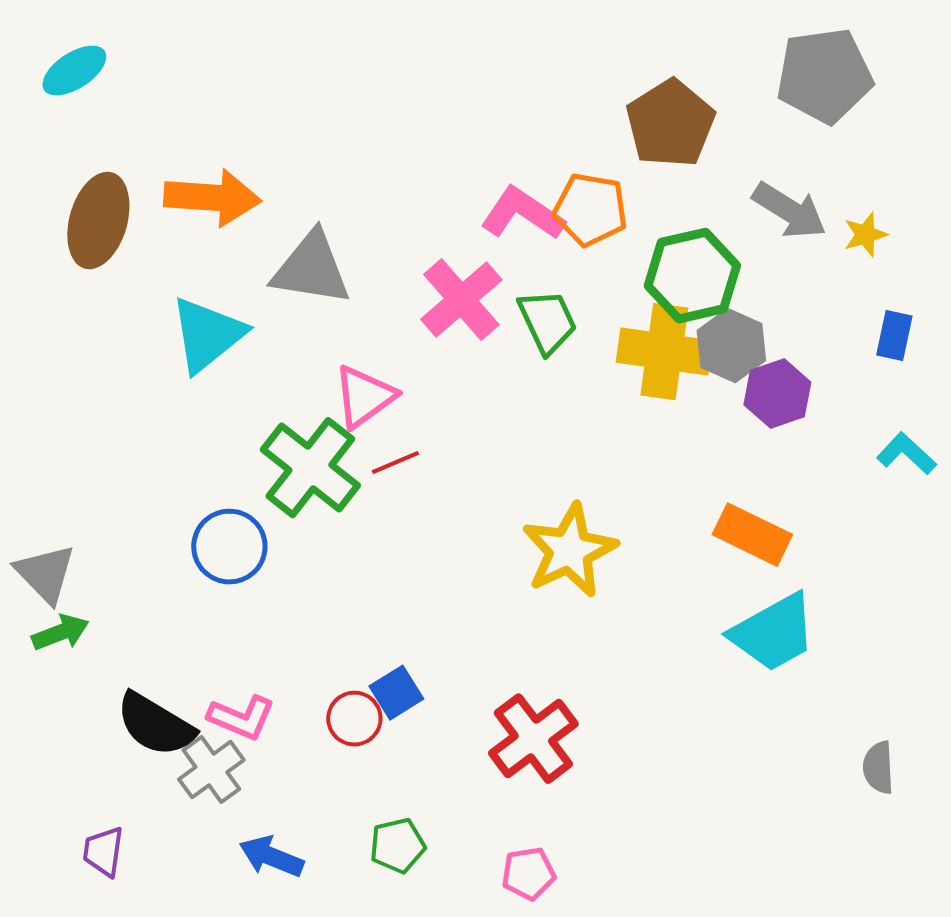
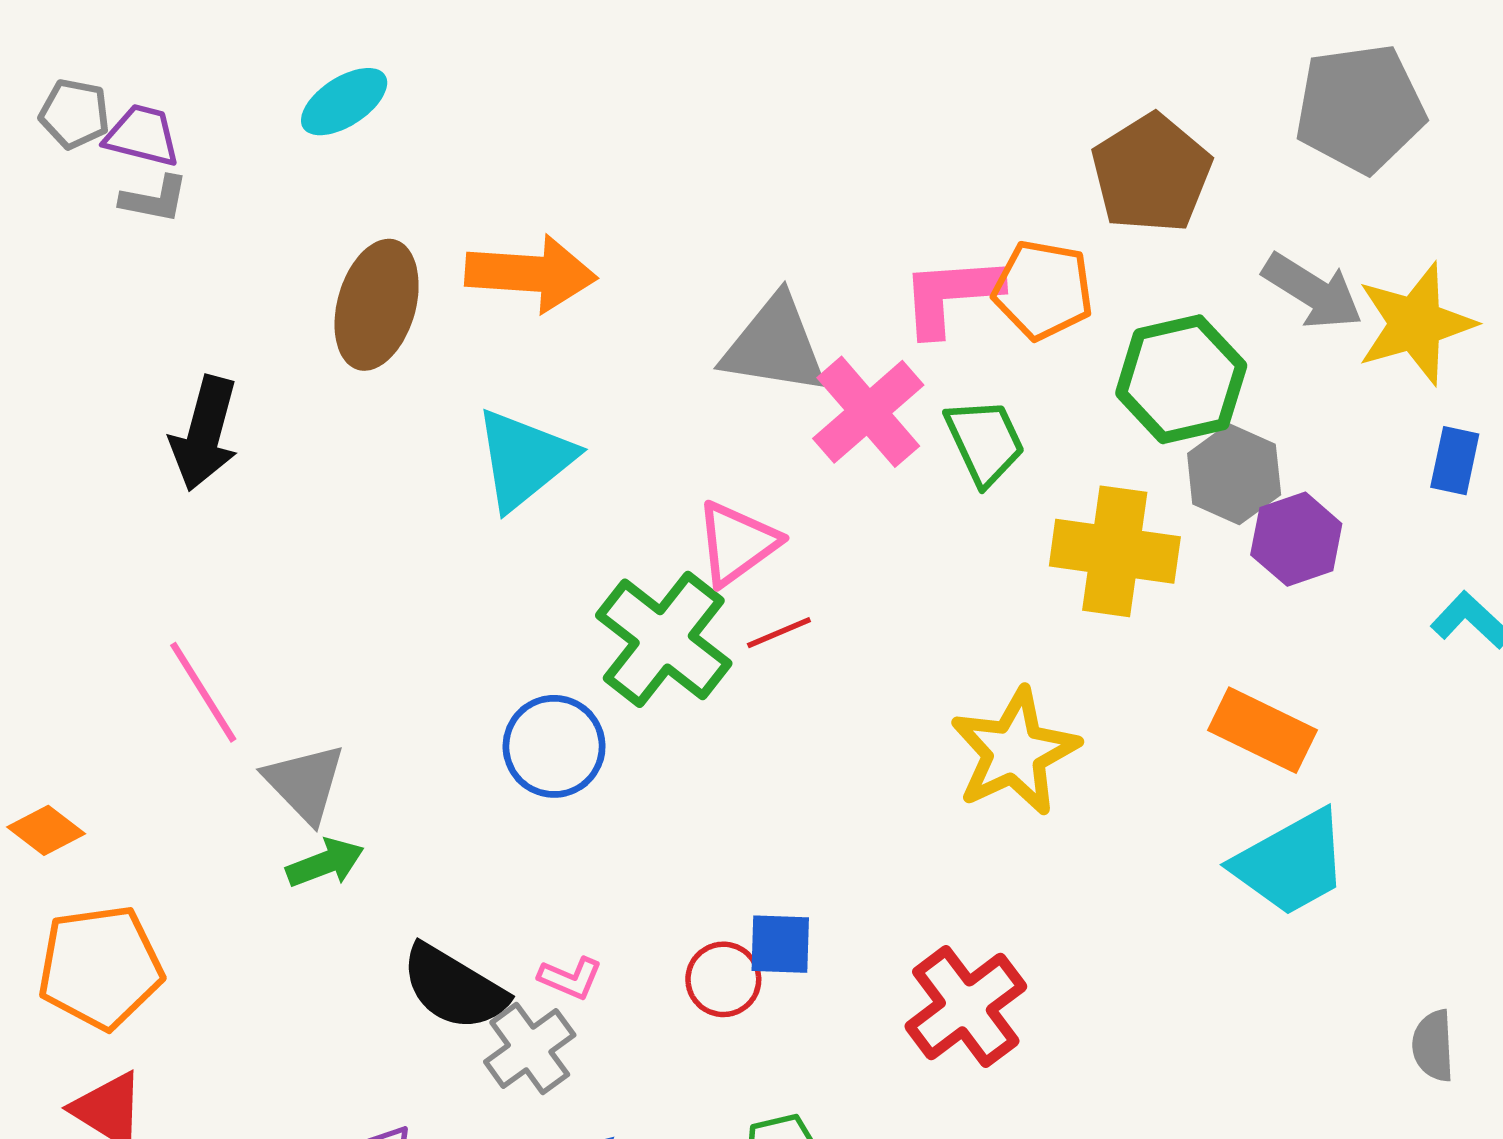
pink L-shape: (522, 214) -> (951, 295), turned -38
yellow star: (865, 235) -> (1416, 324), size x2.0
gray triangle: (311, 269) -> (775, 345), moved
yellow cross: (664, 352) -> (1115, 551), moved
blue square: (396, 693) -> (780, 944), turned 34
pink L-shape: (241, 718) -> (570, 978), size x0.7

